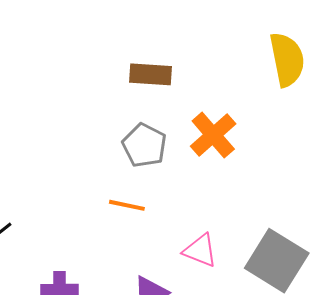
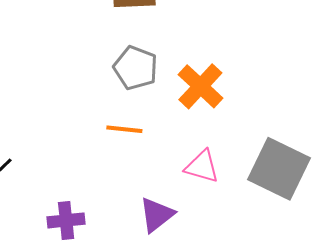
orange cross: (213, 135) -> (200, 86), moved

